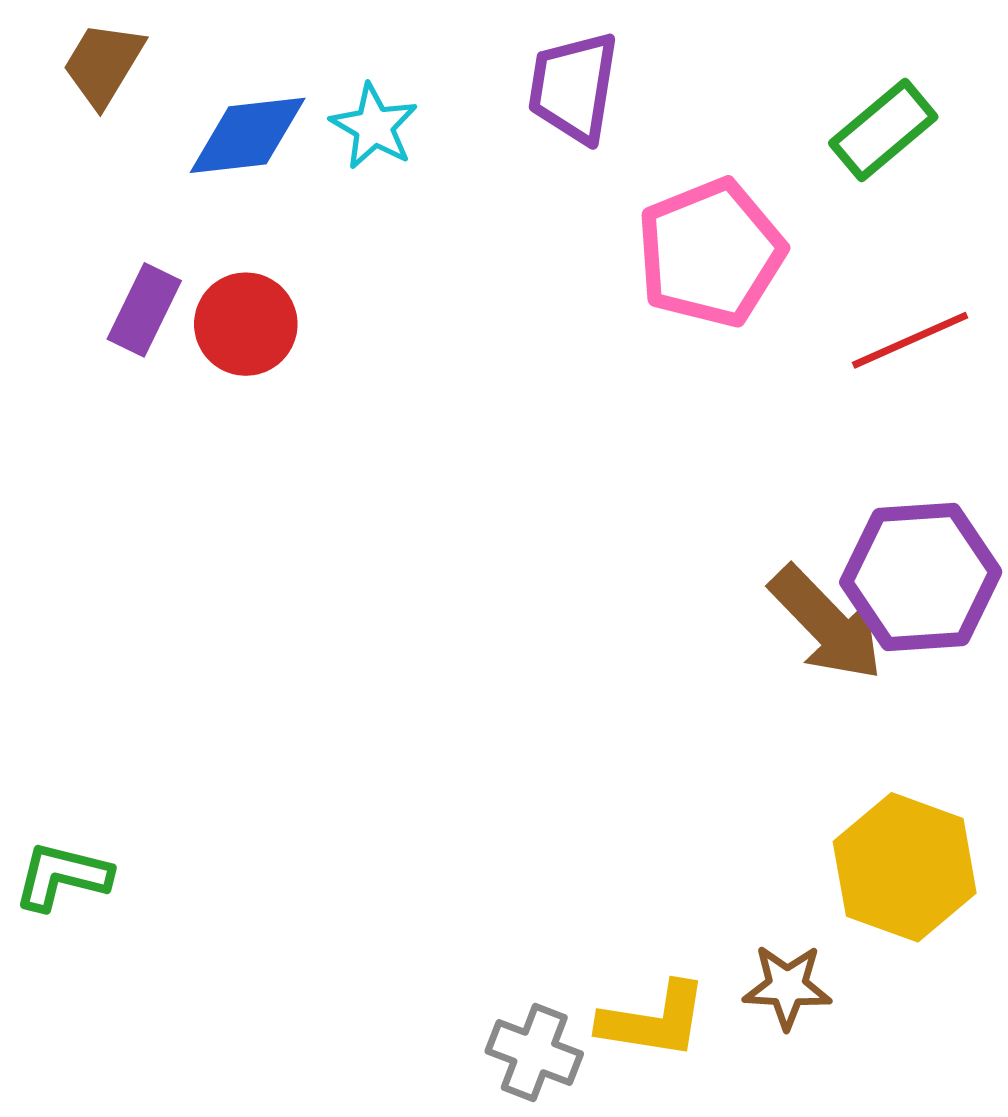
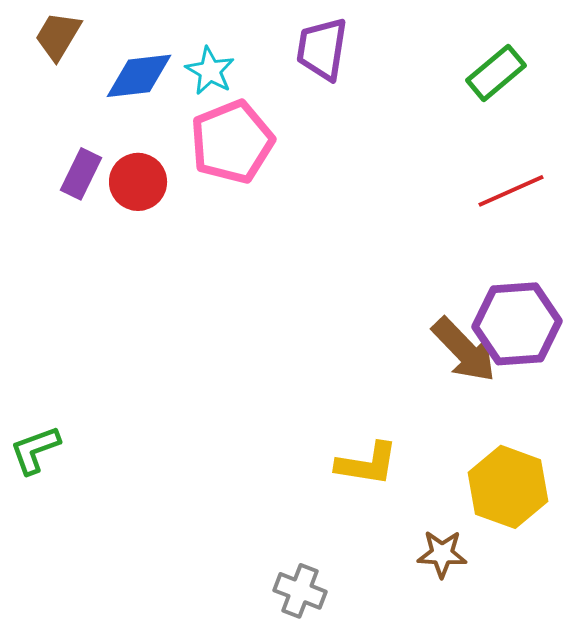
pink pentagon: (711, 253) -> (232, 142), moved
green L-shape: (62, 876) -> (35, 450), moved, turned -34
yellow L-shape: (654, 1020) -> (367, 464), moved

